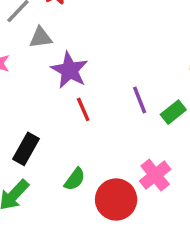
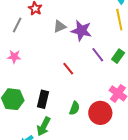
gray triangle: (41, 38) -> (60, 26), moved
purple star: (70, 70) -> (81, 31), moved

